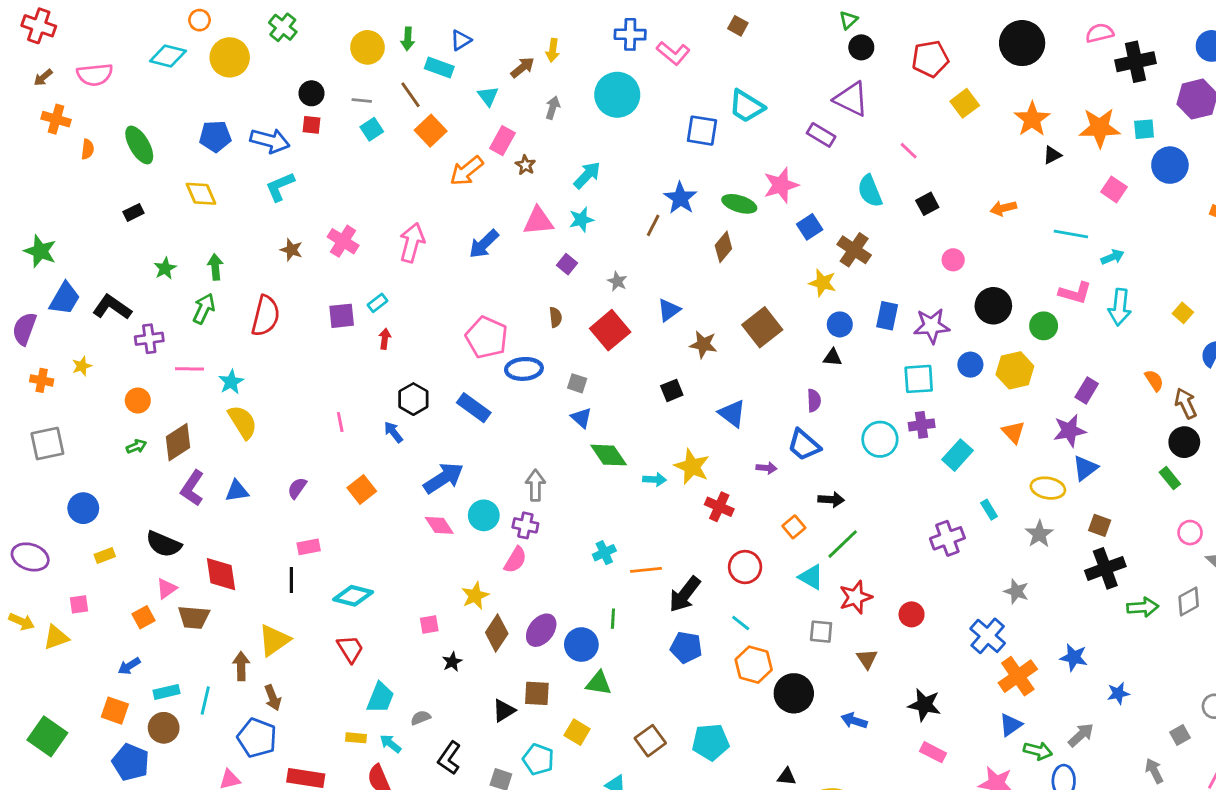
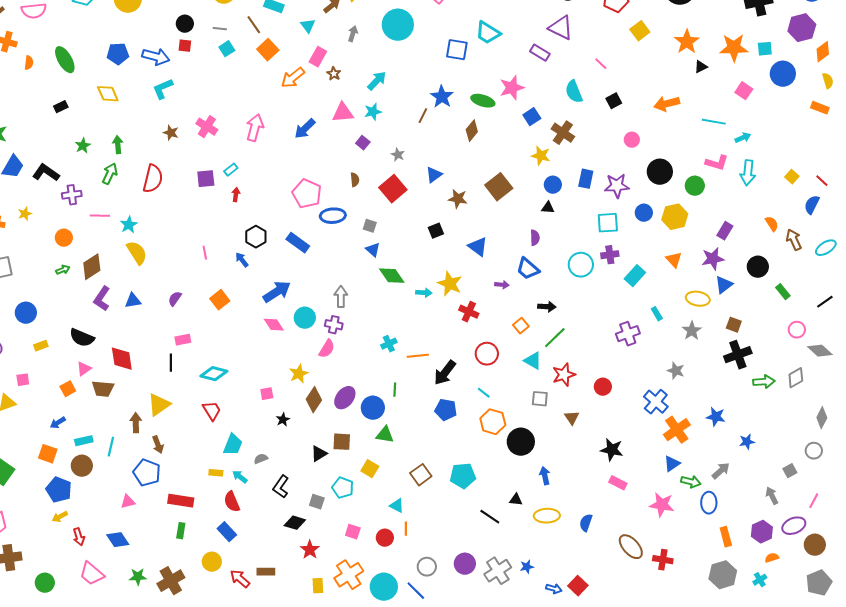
orange arrow: (1003, 208) -> (667, 104), size x1.4
black circle: (1184, 442) -> (758, 267), moved
blue arrow: (854, 721) -> (545, 476), moved, turned 60

